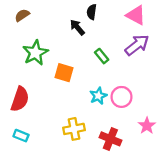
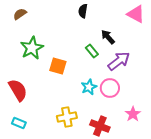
pink triangle: (136, 15) -> (136, 14), moved
black arrow: (77, 27) -> (108, 37), moved
purple arrow: (137, 45) -> (119, 61), moved
red semicircle: (20, 99) -> (18, 90), turned -50

